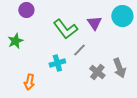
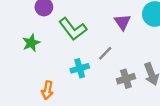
green L-shape: (65, 29) -> (73, 29), moved
gray cross: (97, 72) -> (126, 79), turned 35

